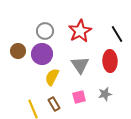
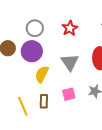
red star: (80, 31) -> (70, 28), size x0.7
brown rectangle: (54, 104) -> (44, 101), turned 32

